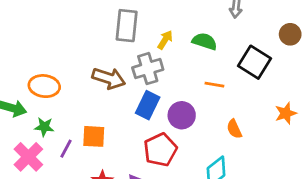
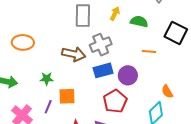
yellow arrow: (165, 40) -> (115, 14), moved
orange ellipse: (44, 86) -> (23, 42), moved
blue rectangle: (148, 105) -> (103, 70), turned 54
green star: (44, 127) -> (47, 79), moved
orange semicircle: (234, 129) -> (167, 91), moved

